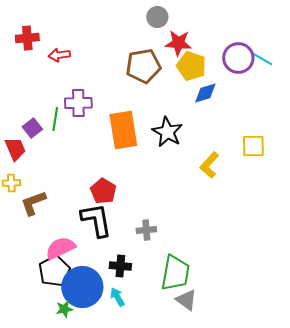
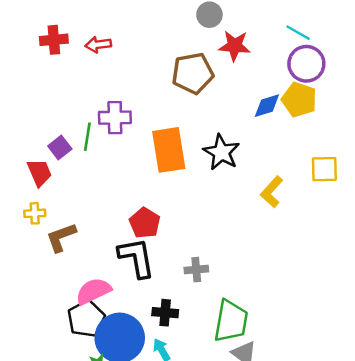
red arrow: (59, 55) -> (98, 45), moved
cyan line: (262, 59) -> (298, 33), moved
yellow pentagon: (191, 66) -> (299, 100), moved

